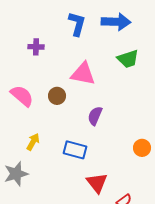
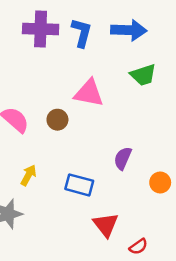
purple cross: (36, 47) -> (41, 29), moved, size x1.8
purple semicircle: (95, 116) -> (123, 158), moved

